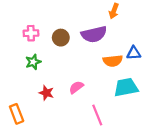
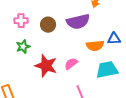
pink semicircle: (76, 87) -> (71, 64), moved
red star: (46, 93) -> (46, 66), moved, size x1.6

